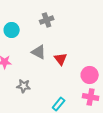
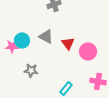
cyan circle: (12, 30) -> (22, 40), moved
pink circle: (90, 75) -> (88, 51), moved

